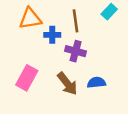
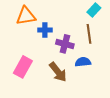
brown line: (76, 21) -> (89, 34), moved
blue semicircle: (96, 82) -> (83, 62), moved

